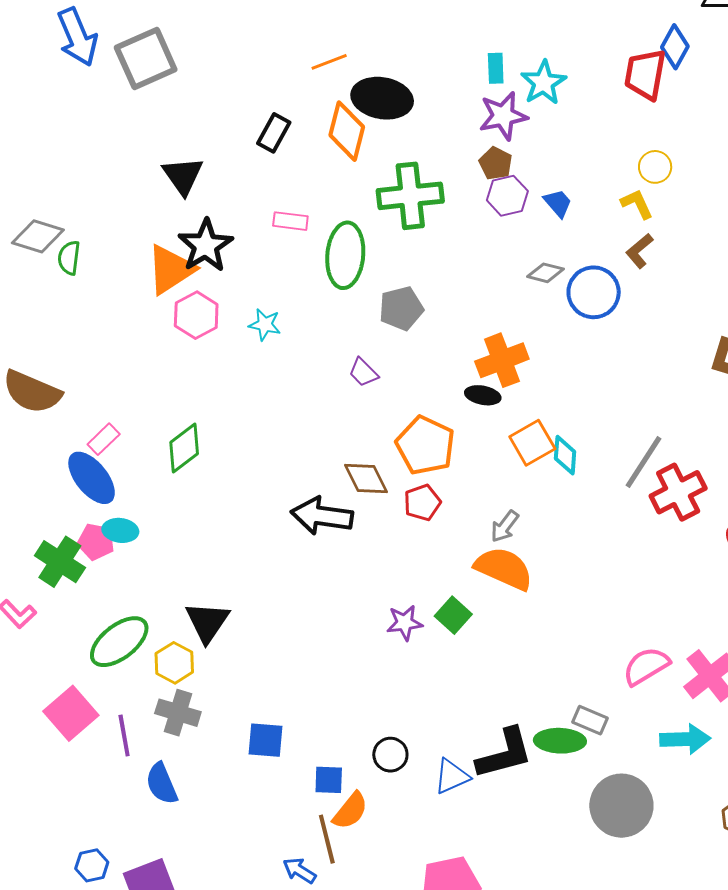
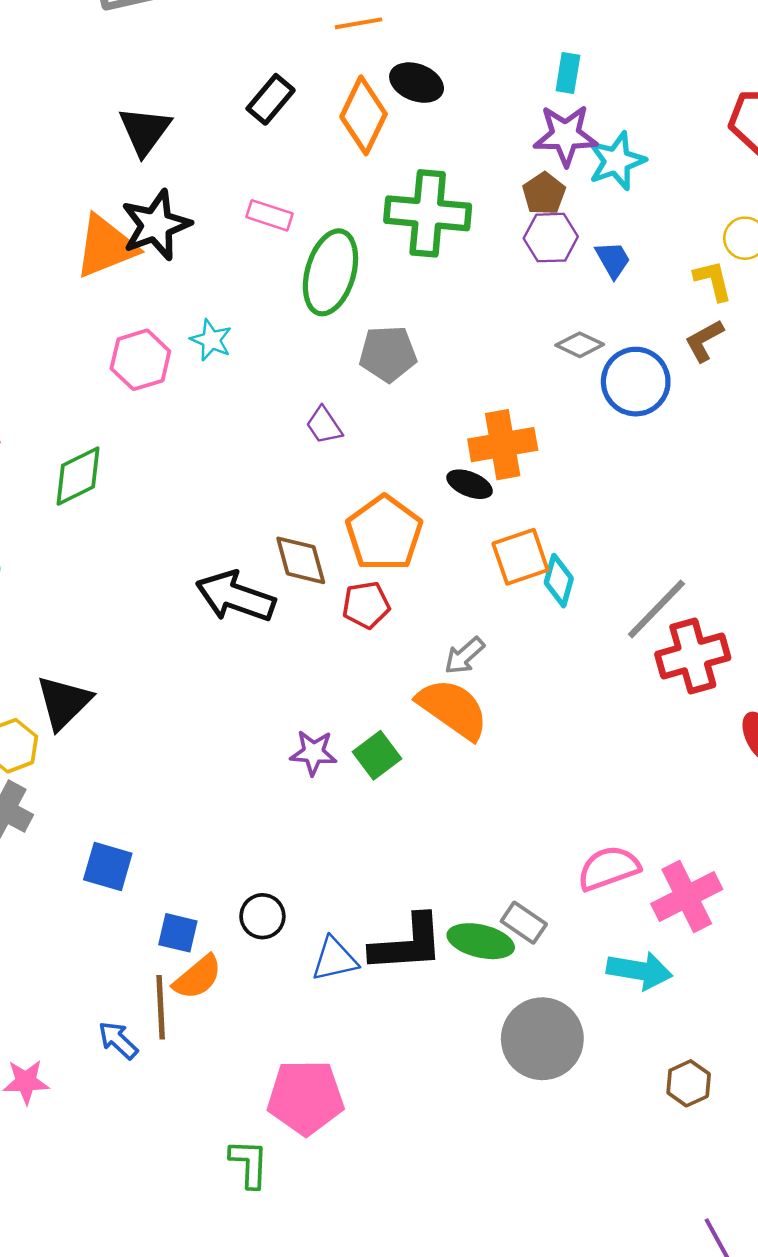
cyan star: (543, 83) -> (617, 161), moved
black ellipse: (382, 98) -> (417, 83), size x0.7
pink hexagon: (196, 315) -> (140, 360), moved

